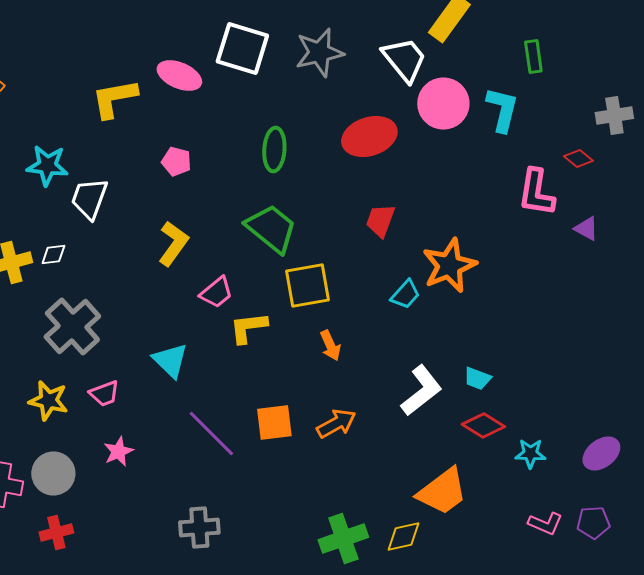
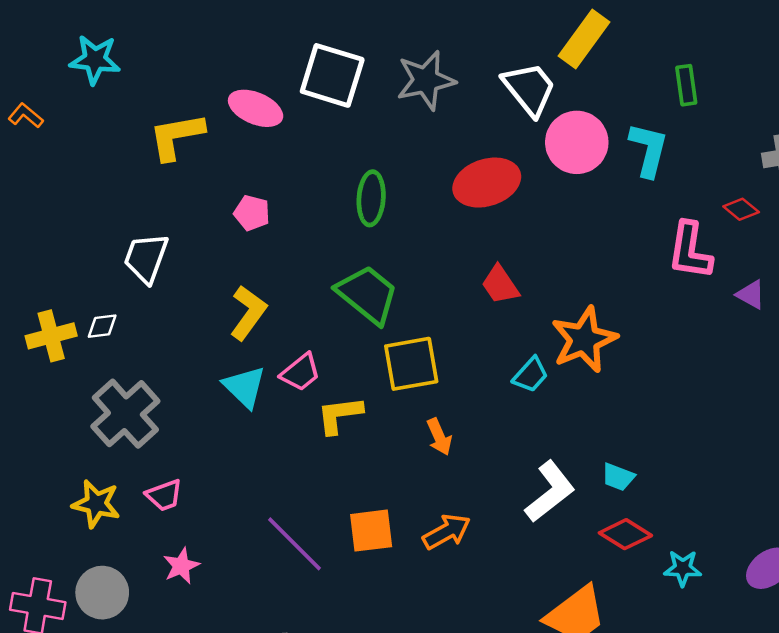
cyan star: (47, 166) -> (95, 60), moved
red trapezoid: (380, 220) -> (500, 285), turned -54
cyan triangle: (170, 360) -> (245, 387), moved

